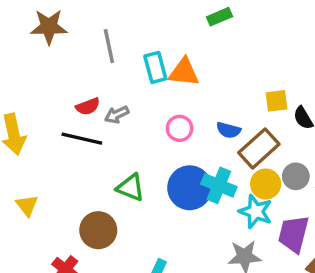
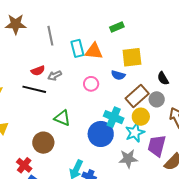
green rectangle: (219, 17) -> (117, 27), moved
yellow square: (276, 101) -> (132, 57), moved, size x1.5
blue semicircle: (228, 130) -> (118, 75), moved
gray circle: (296, 176) -> (157, 99), moved
blue circle: (190, 188) -> (101, 134), moved
cyan star: (256, 212) -> (135, 133), turned 30

